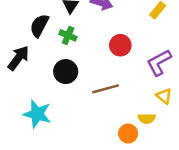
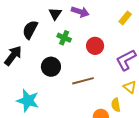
green cross: (68, 35) -> (64, 38), moved
yellow semicircle: (147, 119) -> (116, 105), turned 80

